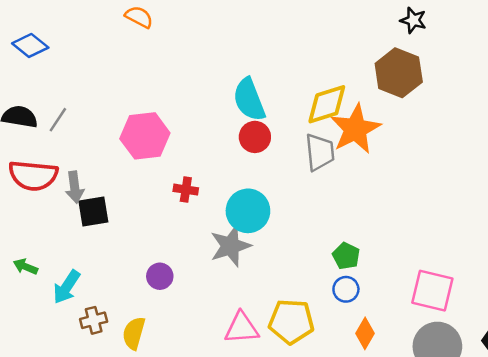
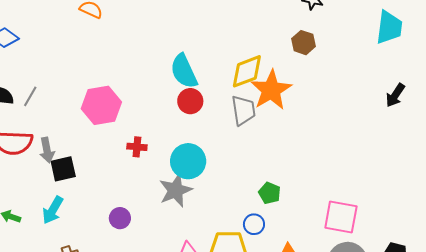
brown hexagon: (399, 73) -> (303, 43), size x0.6
cyan arrow: (67, 287) -> (53, 210), moved
blue circle: (346, 289) -> (254, 224), moved

